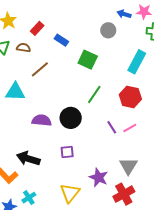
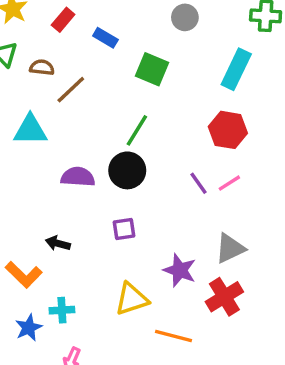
brown semicircle: (24, 48) -> (42, 67), moved
green line: (94, 95) -> (137, 130), moved
black arrow: (28, 159) -> (58, 243), size x0.6
gray triangle: (128, 166) -> (230, 248), turned 36
yellow triangle: (70, 193) -> (132, 299), turned 35
cyan cross: (29, 198) -> (62, 310), turned 32

